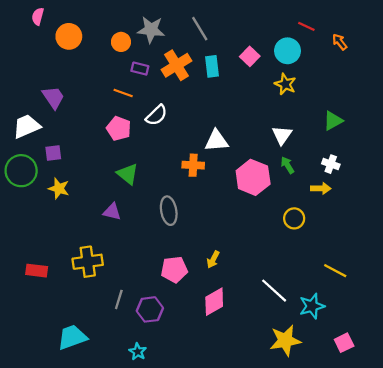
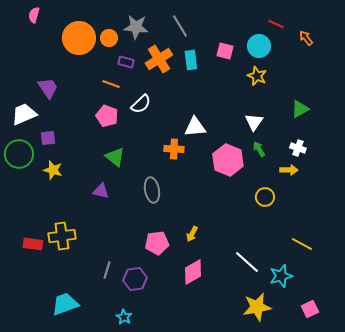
orange circle: (69, 36) -> (79, 38), moved, size x1.4
pink square: (250, 56) -> (225, 51), turned -30
yellow cross: (88, 262) -> (62, 236), moved

